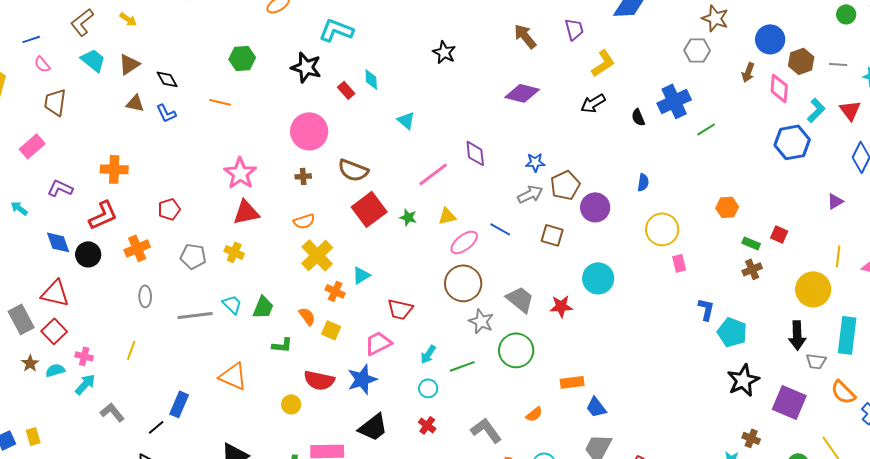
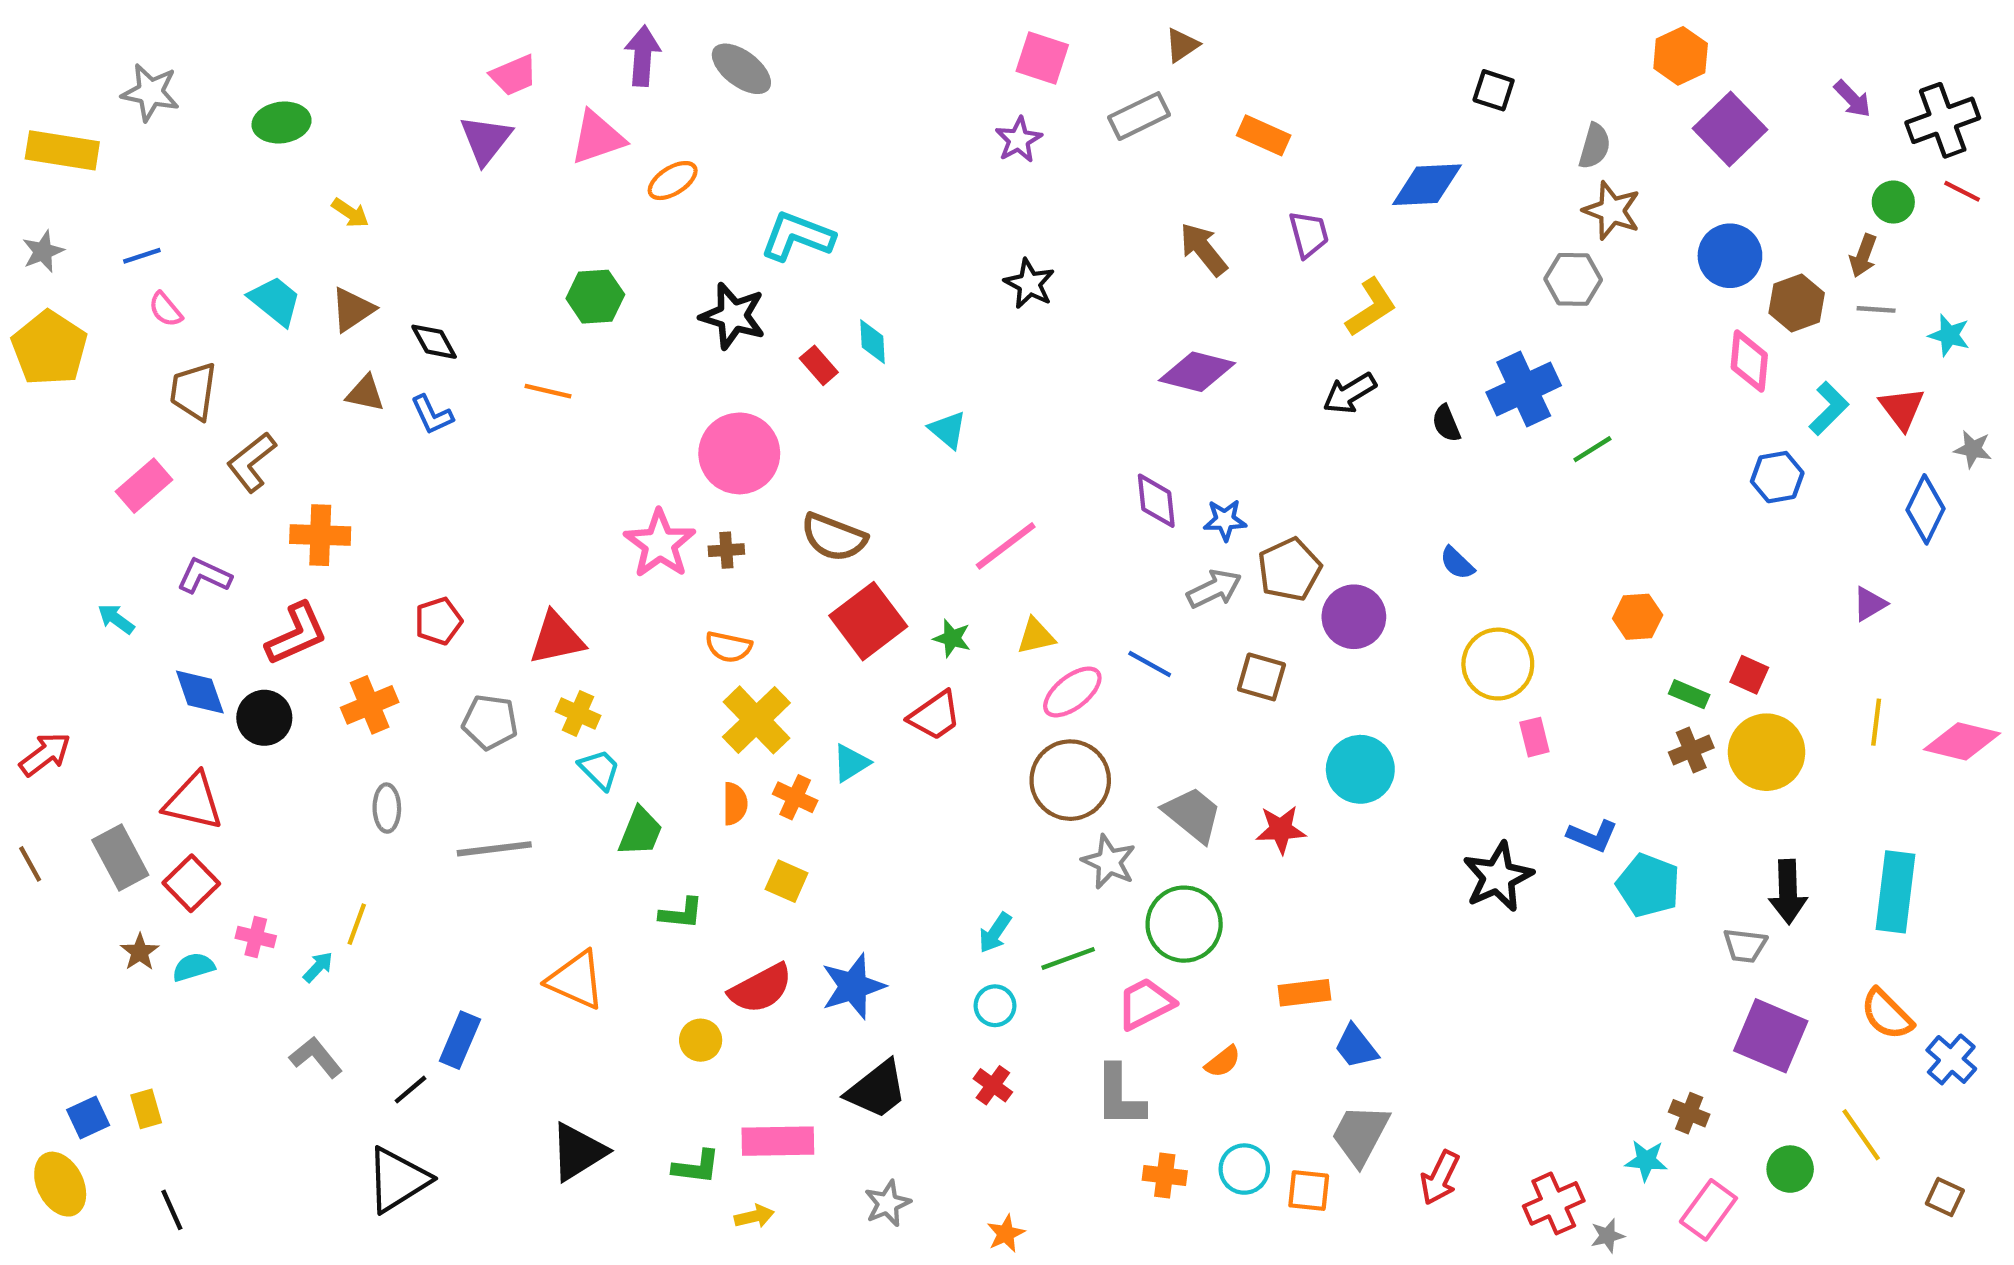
brown L-shape: (82, 22) -> (251, 462), moved
brown arrow: (748, 72) -> (1863, 256), moved
blue hexagon: (792, 142) -> (1777, 477), size x0.7
purple diamond: (475, 153) -> (1156, 501), moved
pink star: (240, 173) -> (660, 544), moved
blue semicircle: (643, 182) -> (1457, 563), turned 126
red triangle: (246, 212) -> (557, 638), moved
orange semicircle: (304, 221) -> (729, 647), turned 30
yellow circle: (813, 289) -> (1766, 752), moved
cyan trapezoid: (232, 304) -> (600, 769), moved
red trapezoid: (400, 309) -> (935, 716), moved, turned -48
blue L-shape: (706, 309) -> (1592, 836), turned 100
orange semicircle: (307, 316) -> (735, 804), moved, turned 36
pink trapezoid: (378, 343) -> (1145, 1004), moved
gray trapezoid: (816, 361) -> (1745, 946), moved
red semicircle: (319, 380) -> (761, 989), turned -40
black star: (743, 380) -> (1498, 877), moved
cyan arrow: (85, 384) -> (318, 967), moved, size x0.7
gray L-shape: (486, 430) -> (1120, 1096), turned -144

